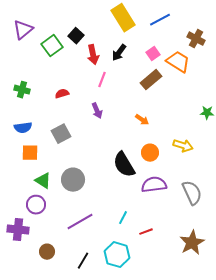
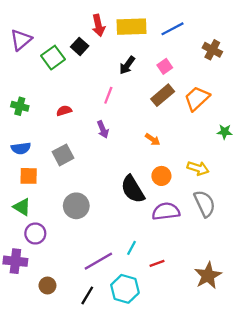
yellow rectangle: (123, 18) -> (132, 27), turned -60
red arrow: (93, 55) -> (98, 25), moved
orange trapezoid: (178, 62) -> (197, 98), moved, turned -75
green triangle: (43, 181) -> (22, 207), moved
gray semicircle: (192, 193) -> (205, 204), moved
purple line: (80, 222) -> (98, 261), moved

